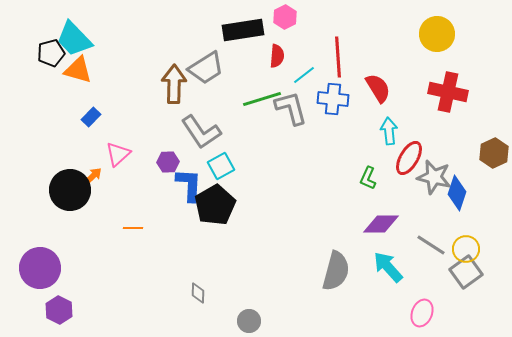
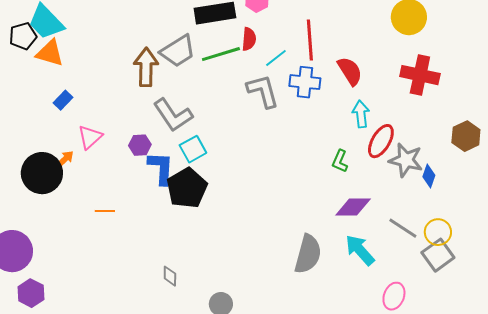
green line: (262, 99) -> (221, 54), moved
blue diamond: (457, 193) -> (429, 176), size x0.7

